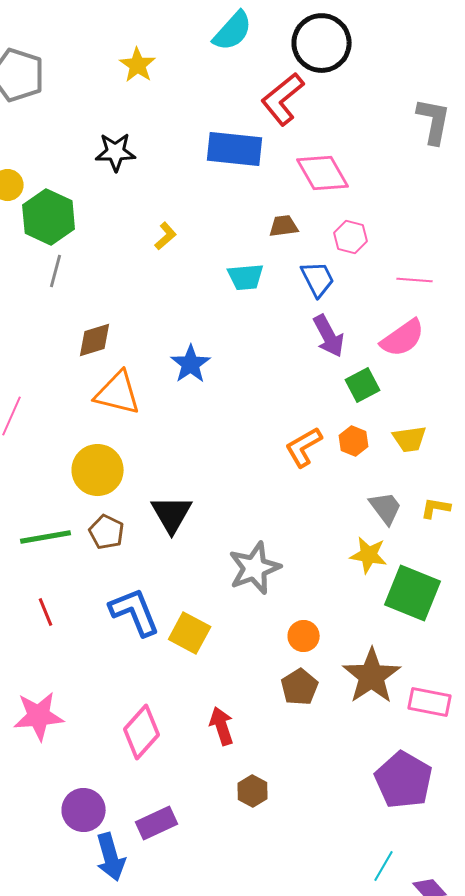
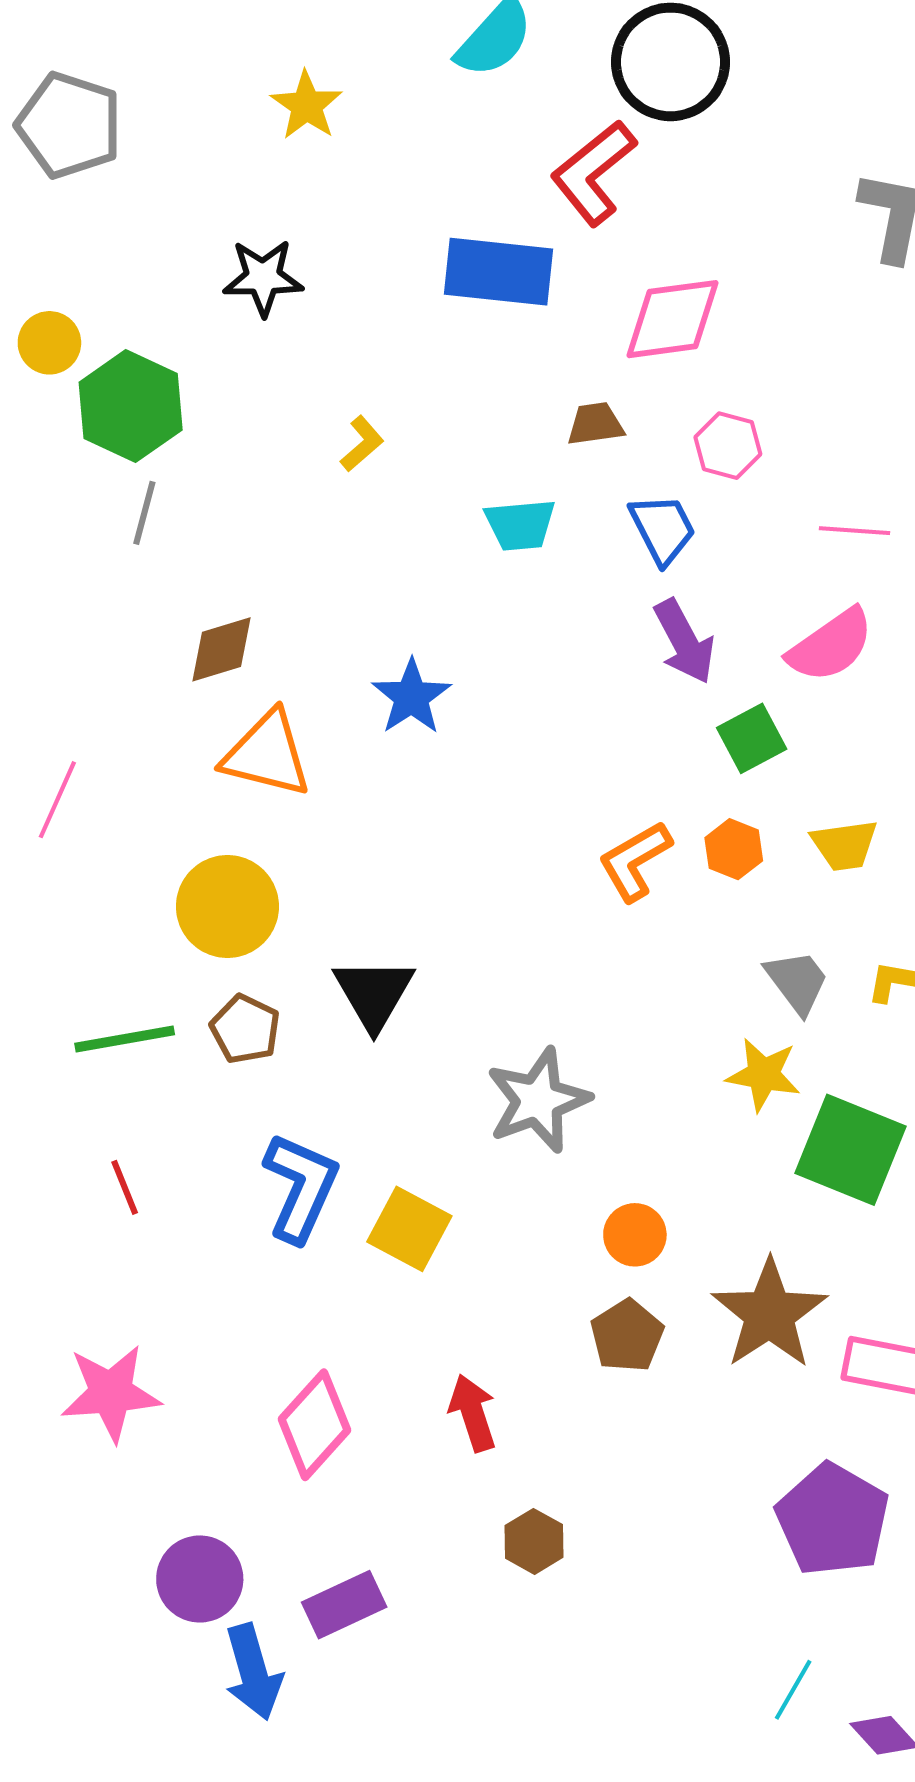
pink diamond: (323, 173) -> (672, 319), turned -68
blue L-shape: (135, 612) -> (301, 1187), turned 46

